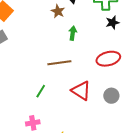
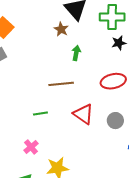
green line: (41, 91) -> (40, 113), turned 48
pink cross: (33, 123) -> (31, 147), turned -32

